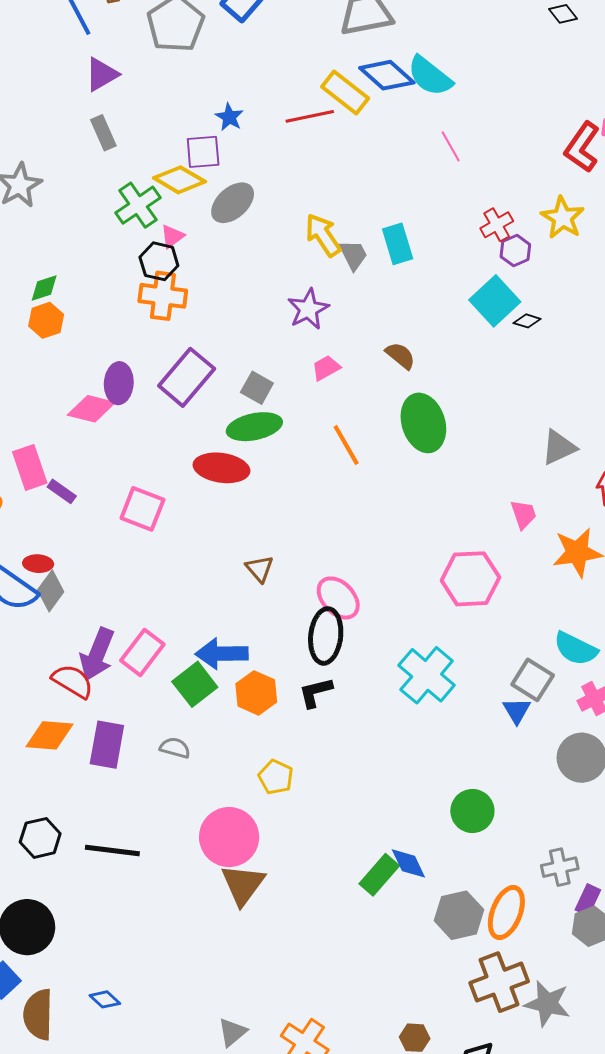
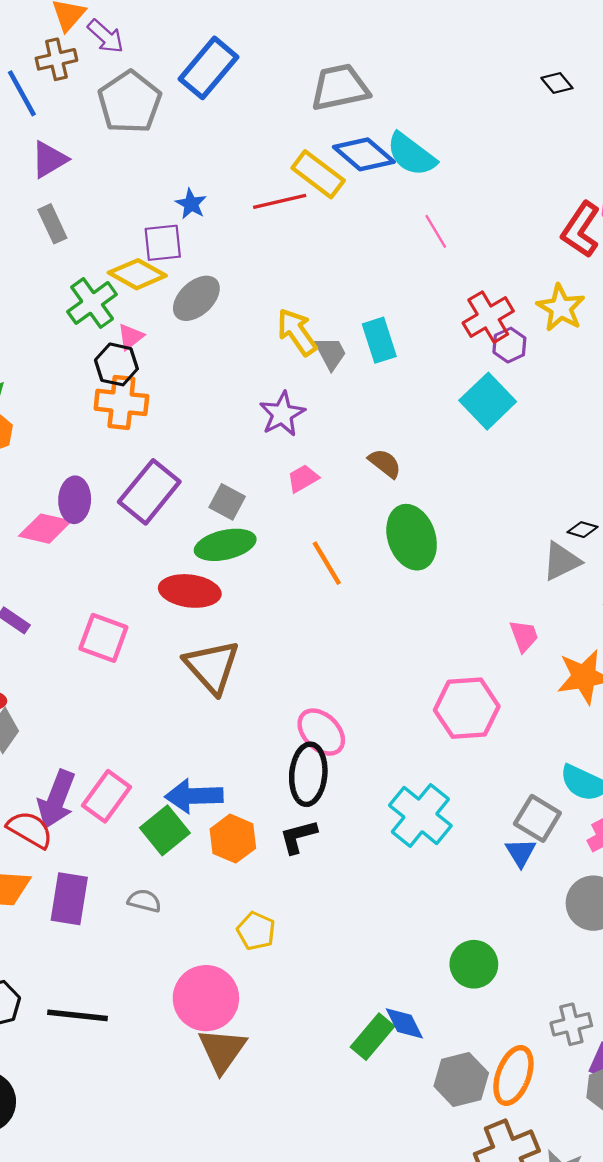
red cross: (497, 225) -> (488, 317), size x1.4
black diamond: (527, 321) -> (582, 530), moved
brown triangle: (260, 569) -> (212, 667), moved, size x1.8

